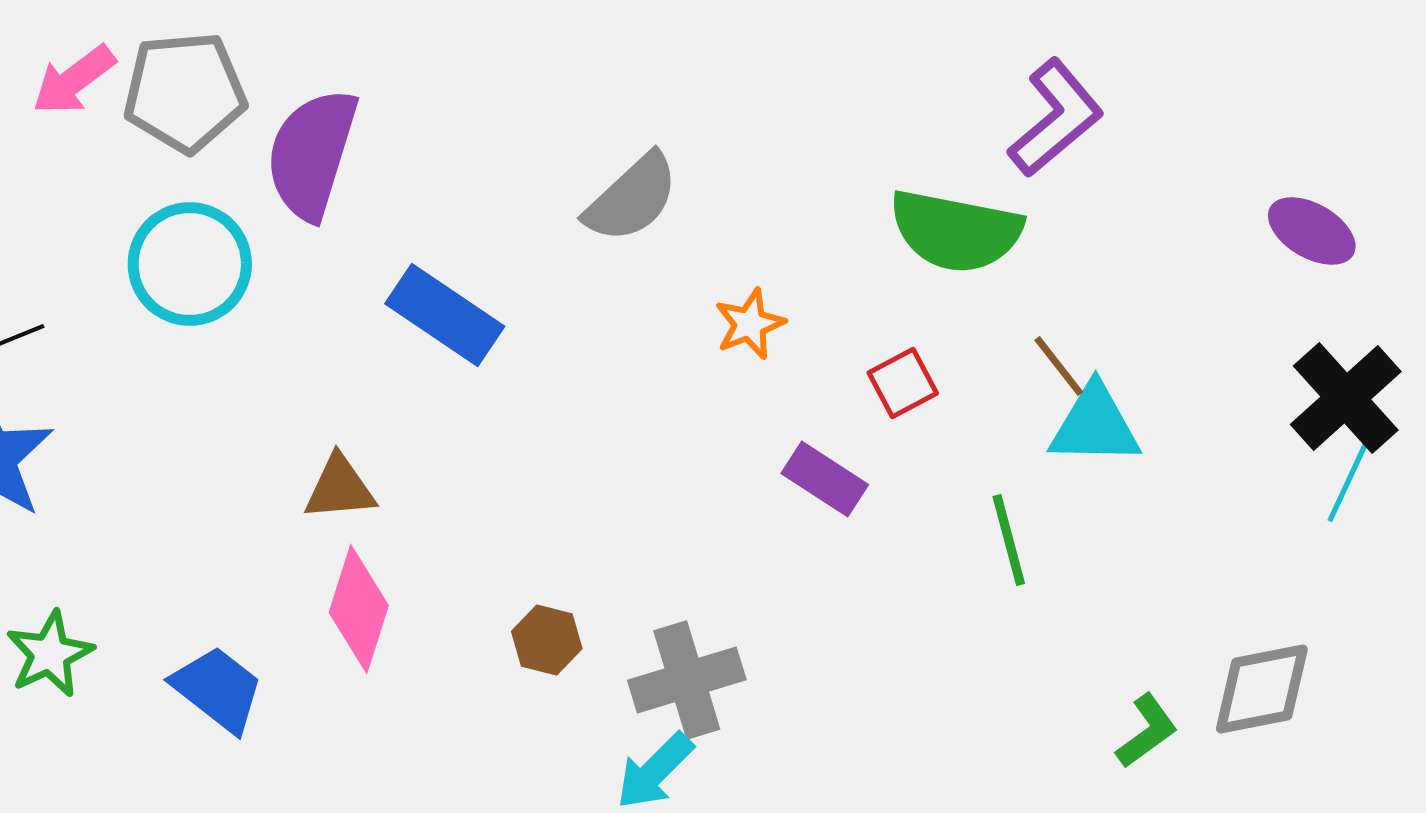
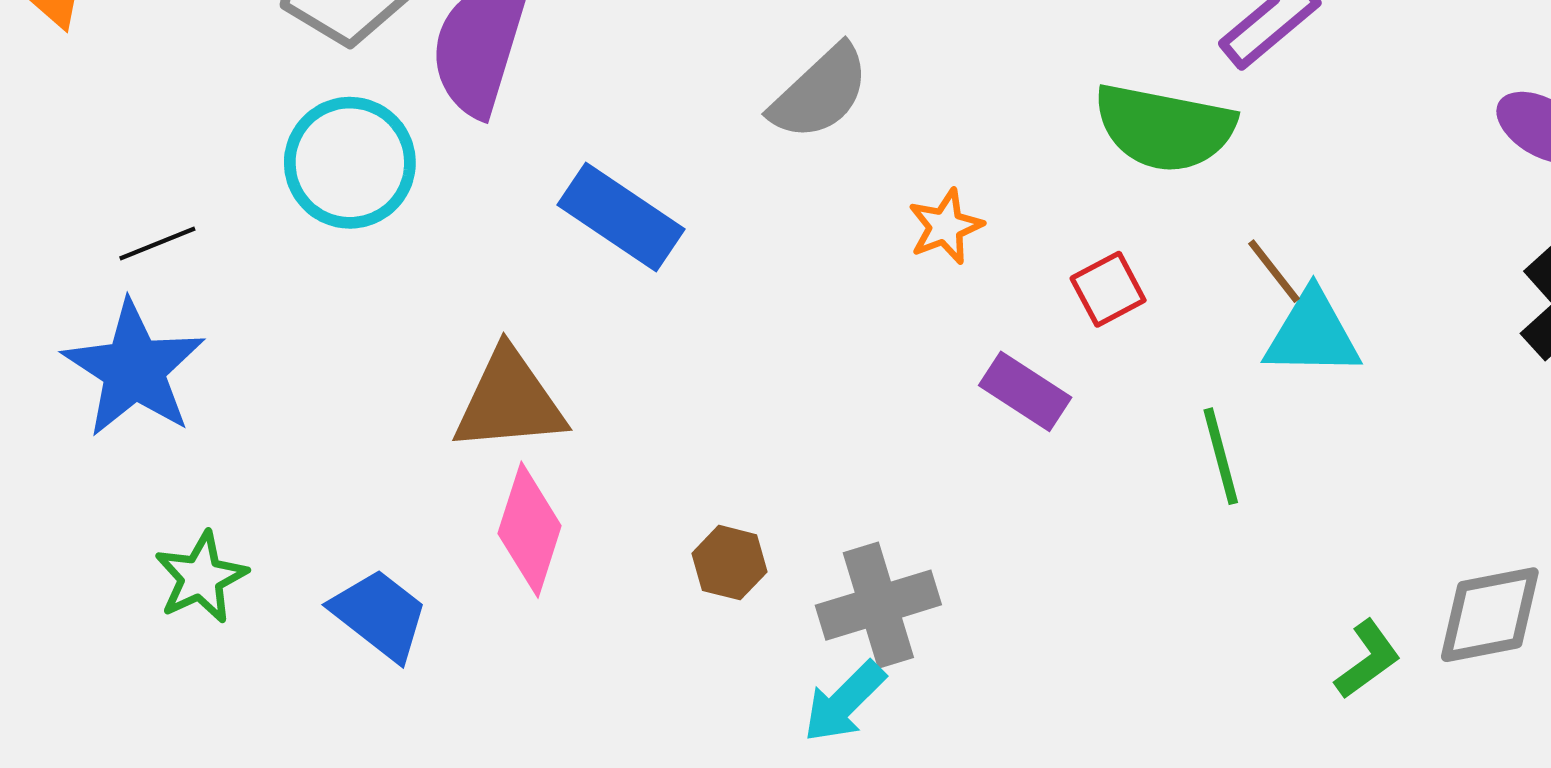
brown triangle: (340, 488) -> (509, 401), size x1.5

